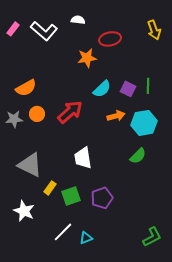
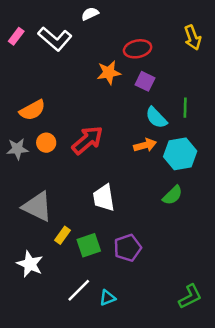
white semicircle: (78, 20) -> (90, 14), moved, turned -32
cyan semicircle: (102, 89) -> (156, 118), moved, turned 90
purple square: (128, 89) -> (145, 81), moved

